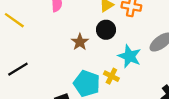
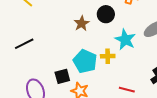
yellow cross: (111, 76) -> (108, 56), turned -32

